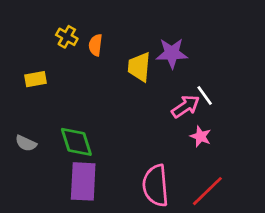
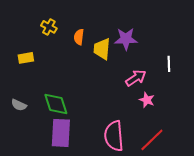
orange semicircle: (96, 45) -> (79, 37), moved
white line: (205, 96) -> (169, 64), moved, turned 35

